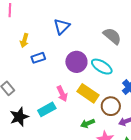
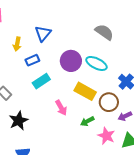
blue triangle: (62, 27) -> (43, 33), moved
pink arrow: (62, 94) -> (61, 108), moved
cyan rectangle: (47, 109) -> (41, 81), moved

